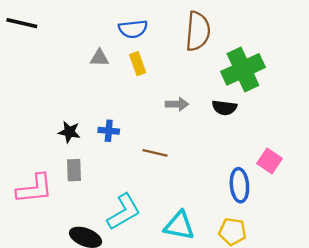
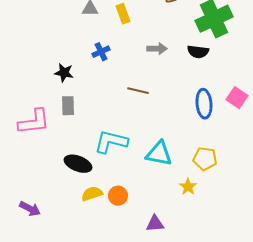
blue cross: (109, 131) -> (101, 52), moved, turned -30
blue ellipse: (239, 185) -> (204, 104), moved
cyan L-shape: (124, 212) -> (111, 142), turned -136

